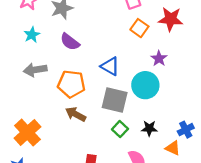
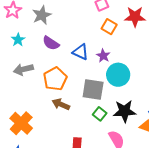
purple star: (159, 58) -> (103, 56), moved
blue triangle: (110, 66) -> (80, 52), moved
orange pentagon: (71, 84) -> (55, 79), turned -30
black star: (149, 128) -> (124, 111), size x1.6

